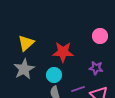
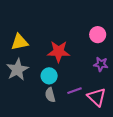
yellow triangle: (26, 43) -> (19, 42), turned 30
purple star: (96, 68) -> (101, 64), moved

